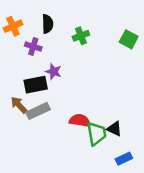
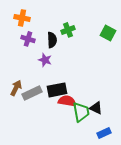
black semicircle: (48, 24) -> (52, 40), moved
orange cross: (13, 26) -> (22, 18), moved, turned 35
black rectangle: (36, 85) -> (57, 90), moved
brown arrow: (19, 105) -> (16, 88), turned 70

